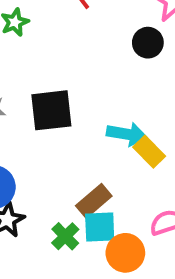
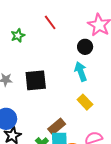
cyan arrow: (127, 134) -> (81, 72), moved, turned -120

